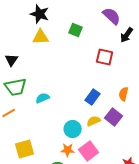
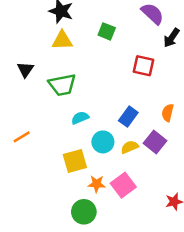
green trapezoid: (16, 87) -> (62, 85), moved
cyan semicircle: (43, 98) -> (80, 118), moved
cyan circle: (73, 129) -> (103, 142), moved
yellow square: (25, 149) -> (75, 161), moved

